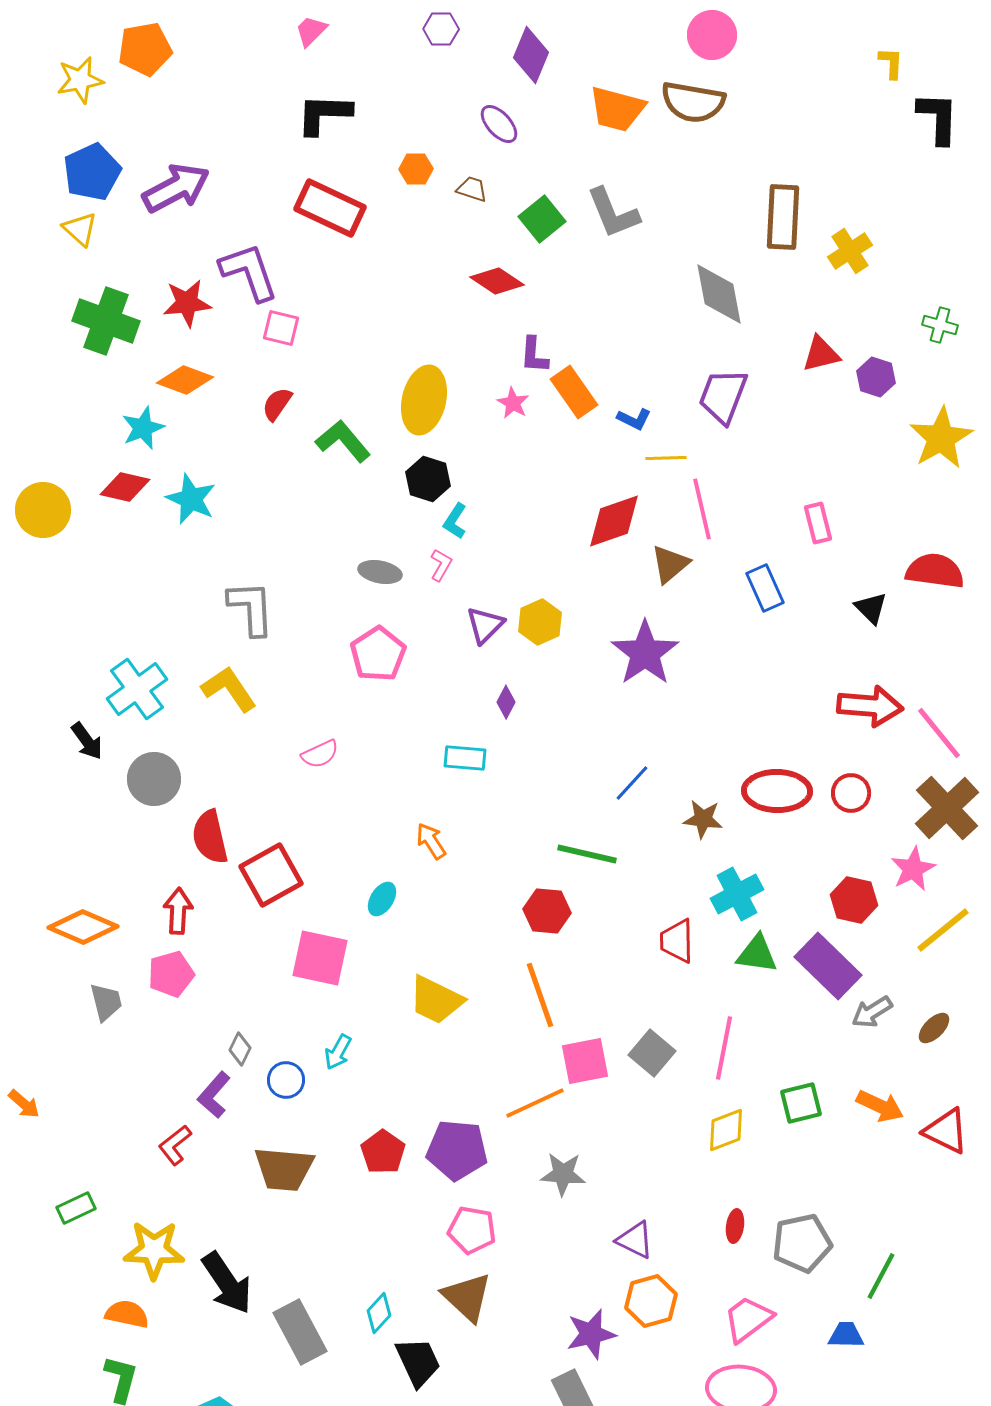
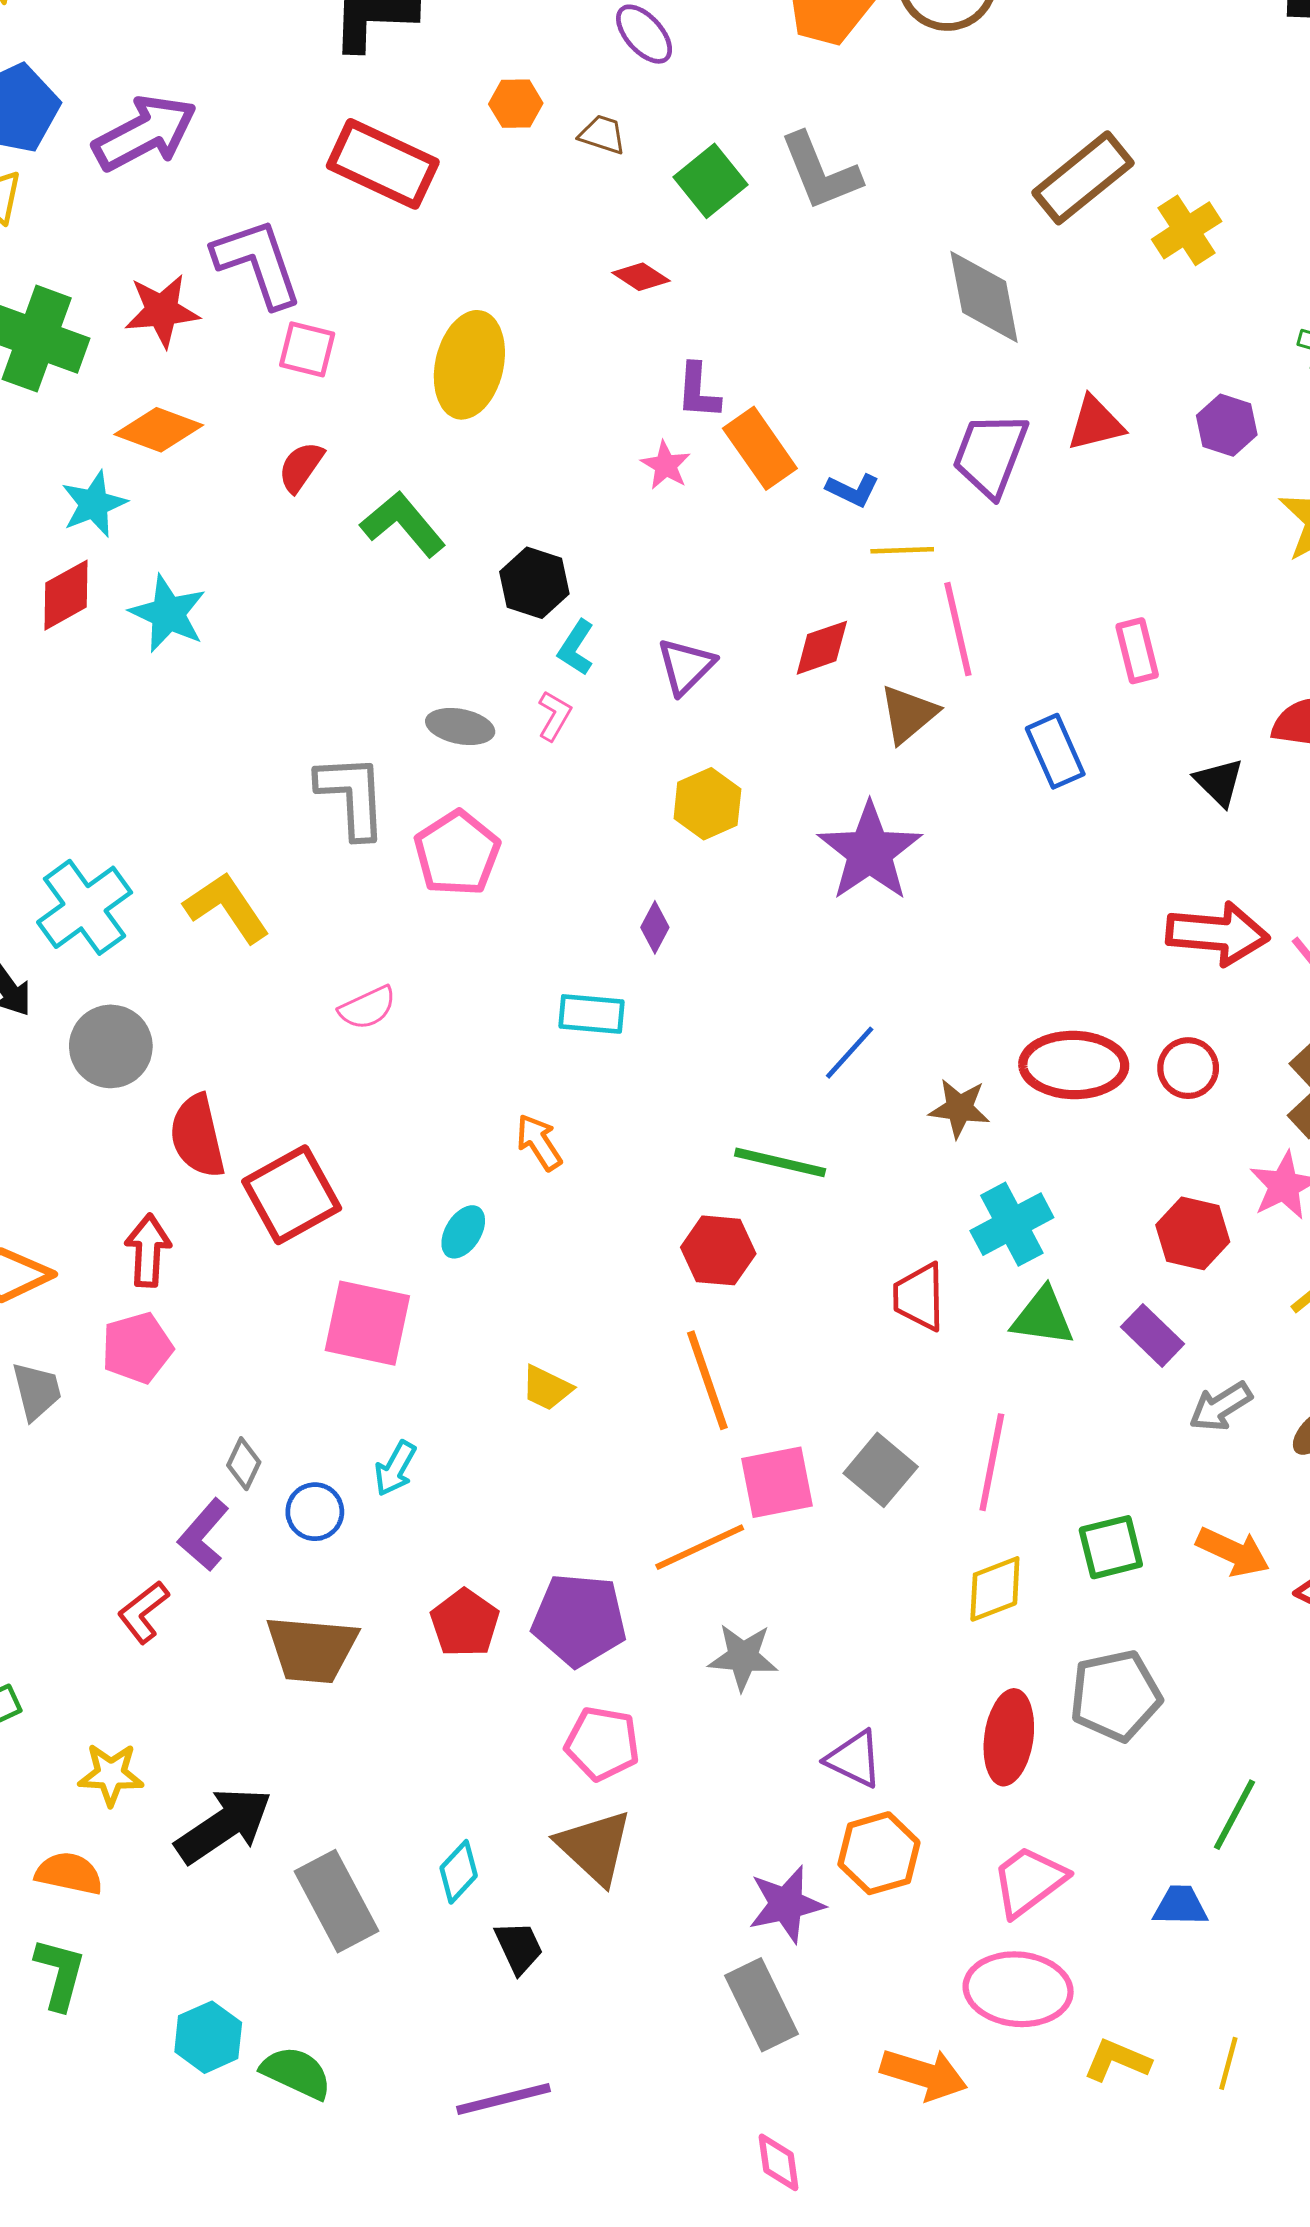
brown rectangle: (783, 217) -> (1083, 178), turned 48
red diamond: (497, 281) -> (641, 277), size x0.7
red triangle: (821, 354) -> (1095, 424), moved
yellow ellipse: (424, 400) -> (469, 365), moved
red diamond: (125, 487) -> (66, 595), turned -42
red diamond: (614, 521) -> (822, 648), size x0.7
gray L-shape: (251, 608) -> (352, 796), moved
purple triangle: (485, 625) -> (686, 666), moved
purple rectangle: (828, 966) -> (1153, 1335), size x0.6
yellow trapezoid: (436, 1000) -> (547, 1388), size x0.6
red ellipse: (735, 1226) -> (1009, 1737), size x1.8
gray pentagon: (802, 1243) -> (1115, 1696), moved
yellow star: (154, 1250) -> (111, 1774), size x0.7
black arrow: (227, 1283) -> (224, 1825), turned -90
black trapezoid: (418, 1362) -> (519, 1948), size x0.7

